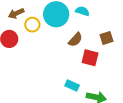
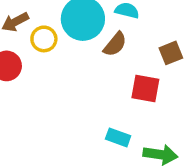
brown semicircle: (75, 40) -> (115, 44), moved

